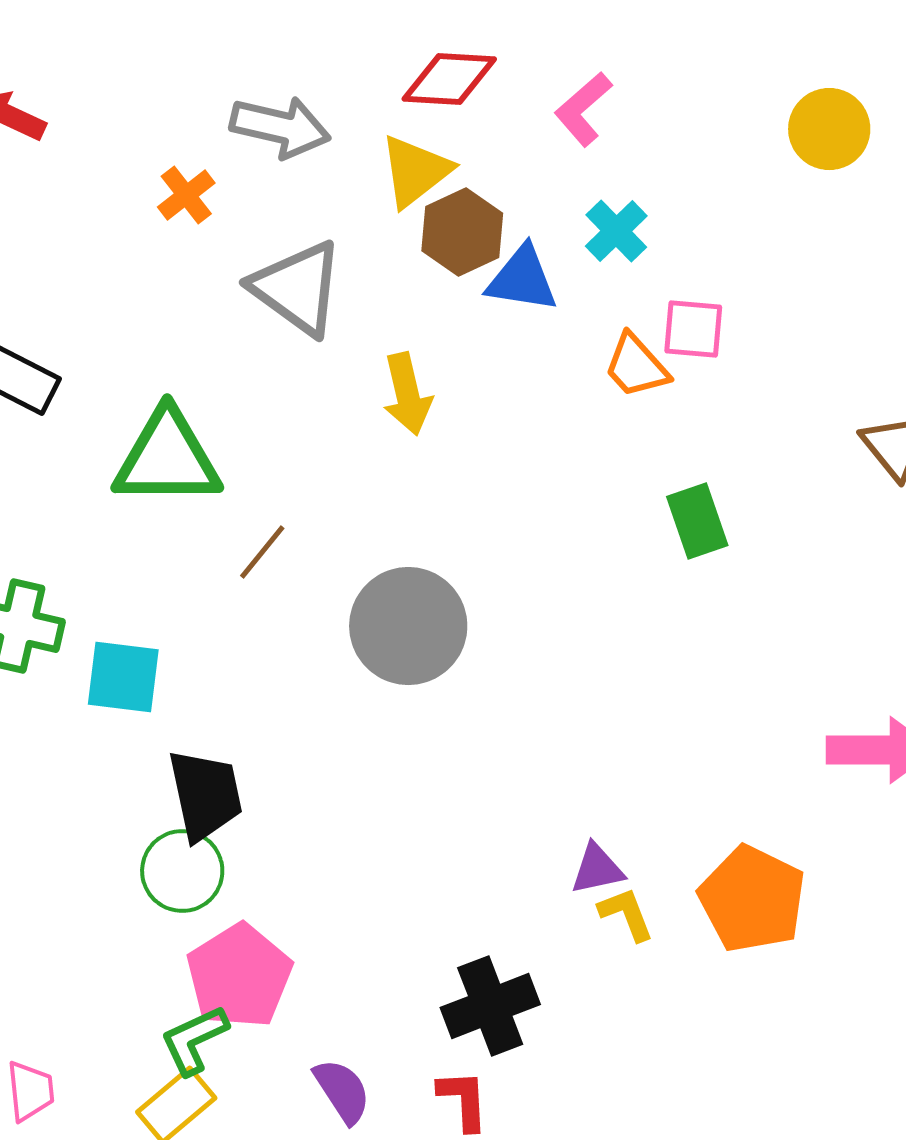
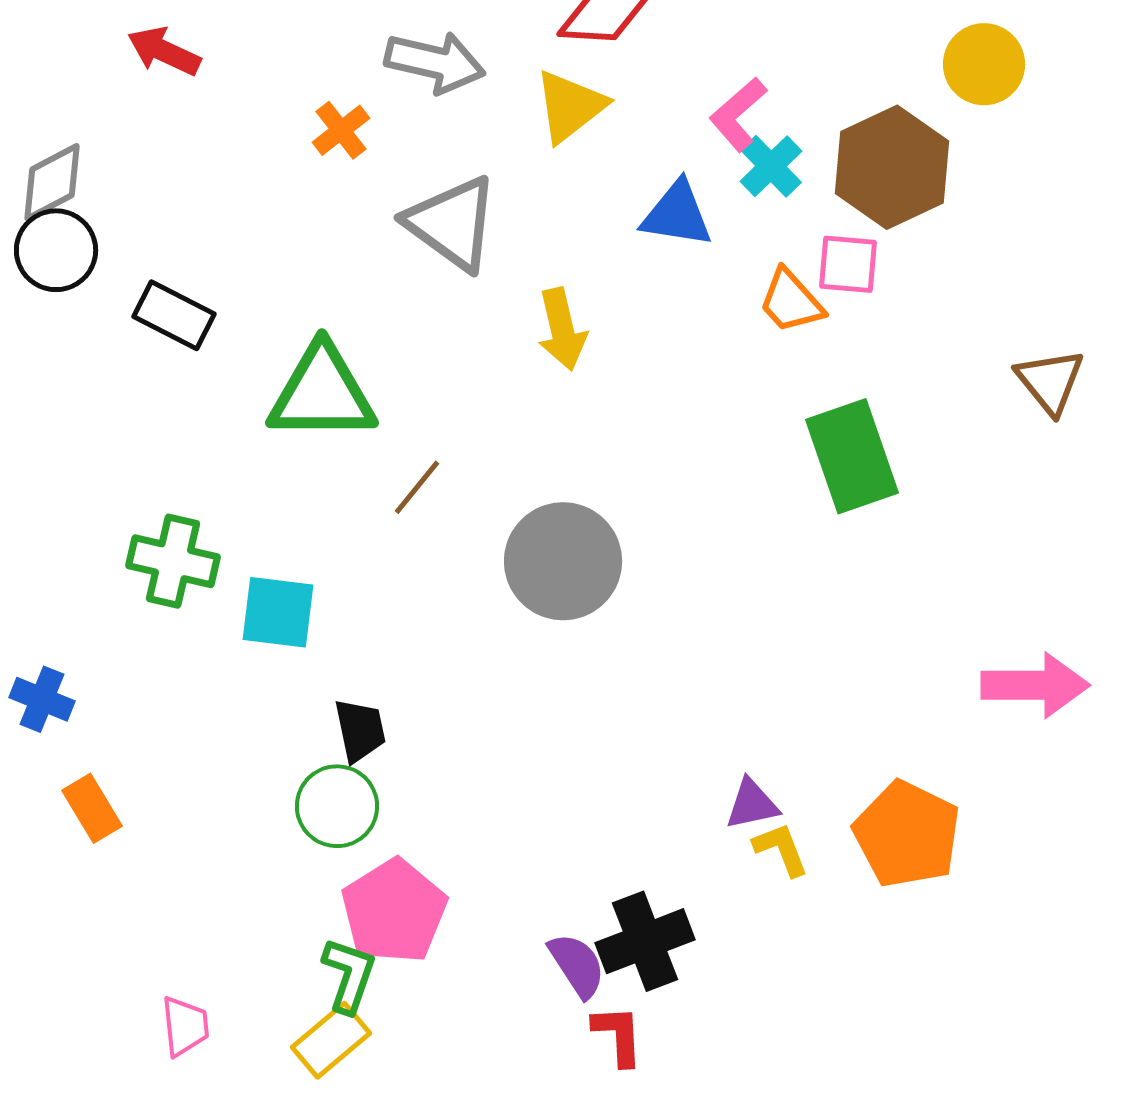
pink L-shape: (583, 109) -> (738, 114), moved
brown hexagon: (462, 232) -> (892, 167), moved, size x1.4
green rectangle: (697, 521) -> (852, 456), size x1.5
black trapezoid: (205, 795) -> (360, 730), size x0.7
green L-shape: (194, 1040) -> (349, 975), turned 134
purple semicircle: (342, 1091) -> (577, 965), moved

